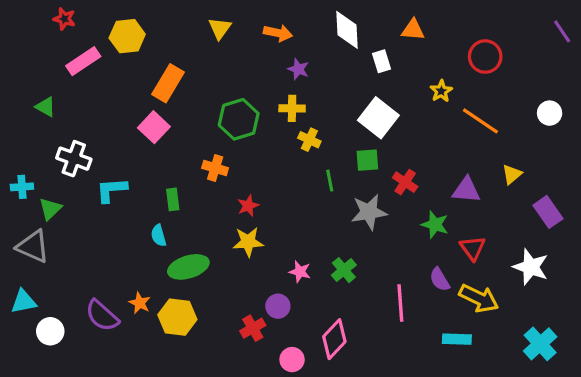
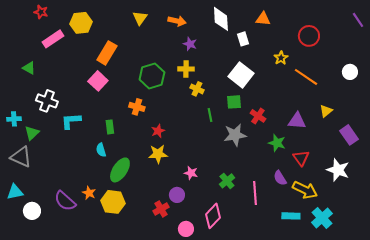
green ellipse: (188, 267) -> (120, 170), turned -40
green cross: (344, 270) -> (227, 181), moved
cyan cross: (540, 344) -> (322, 218), moved

